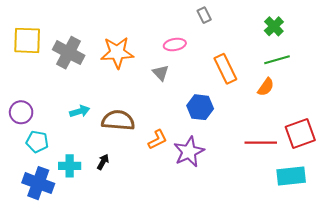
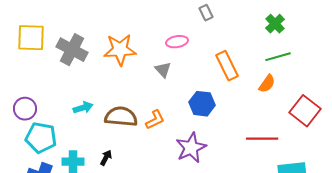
red square: (300, 134) -> (305, 111), moved, turned -32
orange L-shape: (158, 140) -> (155, 120), moved
cyan pentagon: (37, 142) -> (41, 138), size x1.4

